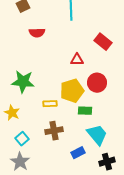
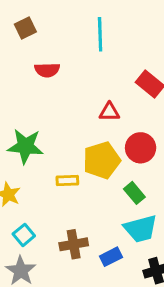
green rectangle: (85, 111) -> (134, 193), moved, turned 48
brown cross: (54, 131) -> (74, 244), moved
cyan trapezoid: (97, 135) -> (141, 229), turned 115

